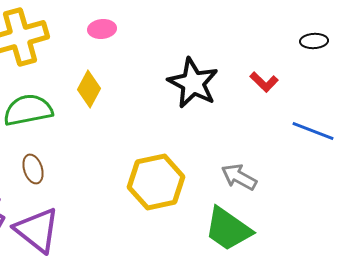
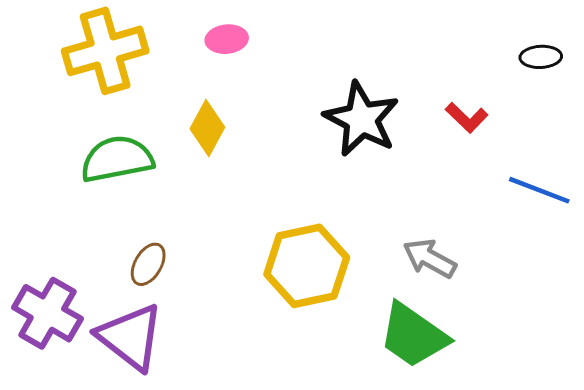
brown ellipse: (33, 169) -> (148, 264), moved, turned 48

